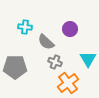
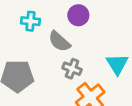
purple circle: (70, 29) -> (78, 15), moved

